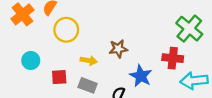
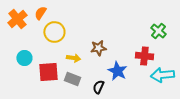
green cross: (189, 29) -> (158, 31), size x0.7
red square: (59, 77) -> (48, 72), size x1.5

